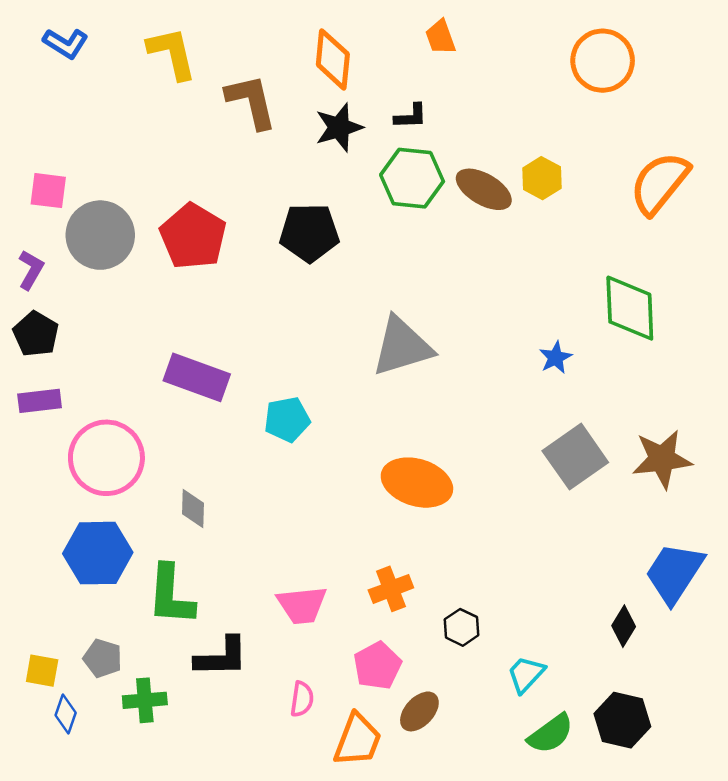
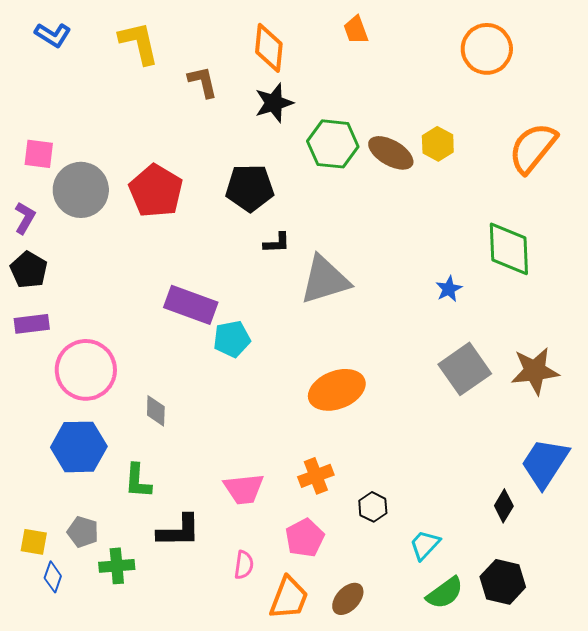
brown L-shape: (251, 101) -> (203, 82), size x0.7
black L-shape: (411, 116) -> (277, 243), moved
purple rectangle: (197, 377) -> (191, 305), moved
orange ellipse: (417, 483) -> (337, 390), turned -38
green L-shape: (171, 595) -> (138, 481), size x0.7
brown ellipse: (419, 711) -> (348, 599), moved

